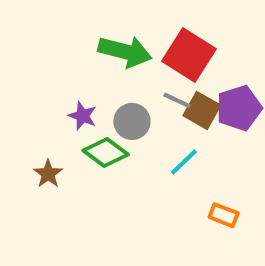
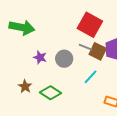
green arrow: (125, 52) -> (22, 28), moved
green diamond: (106, 153) -> (51, 93), moved

